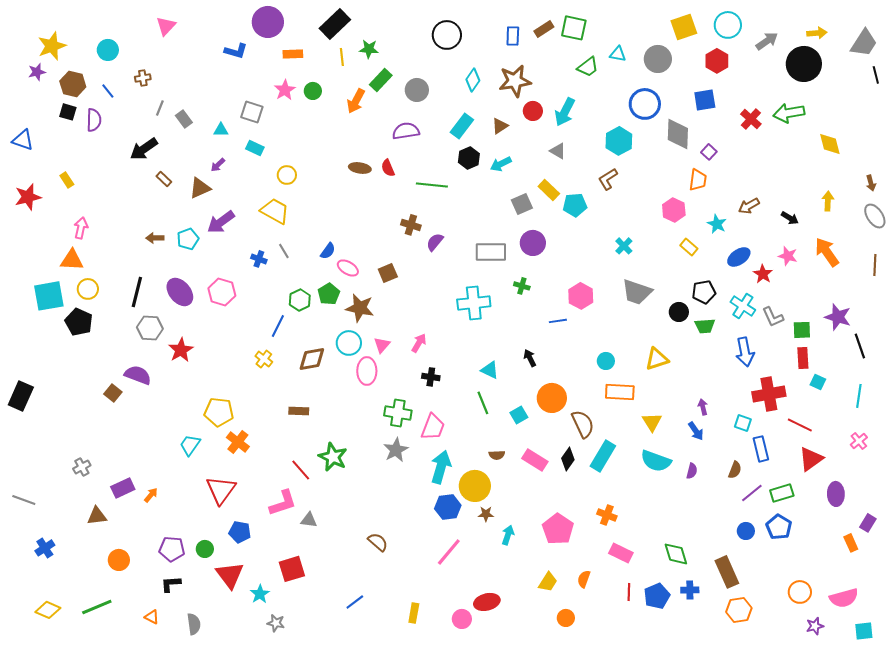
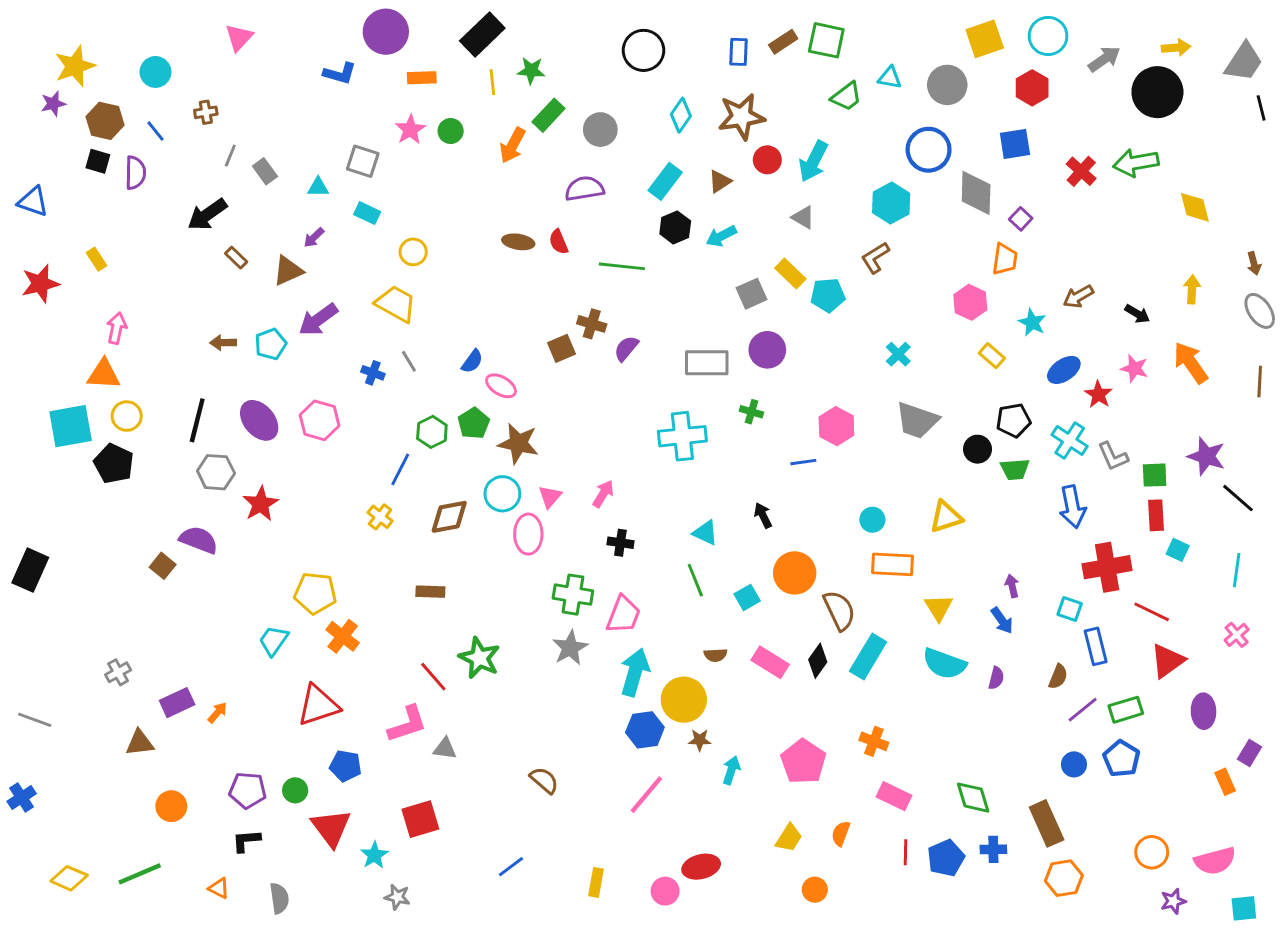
brown square: (388, 273) -> (561, 348), moved
black line: (860, 346) -> (1238, 498), turned -30
red triangle: (221, 490) -> (318, 705), turned 36
blue cross: (45, 548) -> (22, 798), moved

